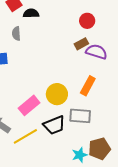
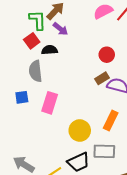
gray semicircle: (16, 34) -> (36, 71), size x1.5
pink rectangle: (29, 105) -> (50, 103), moved, turned -30

